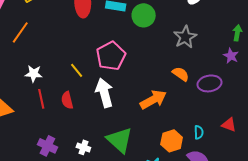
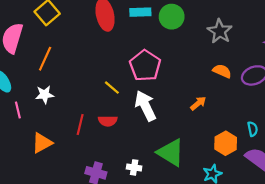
white star: (34, 74) -> (45, 95), moved
red line: (41, 99) -> (80, 124), turned 36
red semicircle: (67, 100) -> (108, 121), turned -66
orange arrow: (153, 100) -> (198, 103), size x0.6

